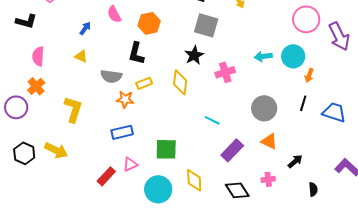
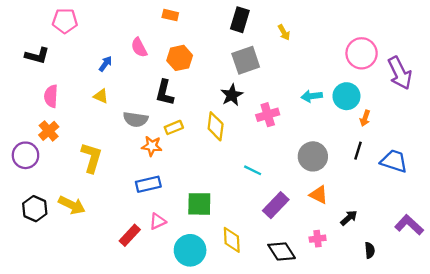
gray square: (206, 25) -> (246, 60), turned -35

